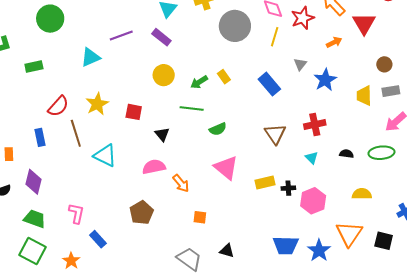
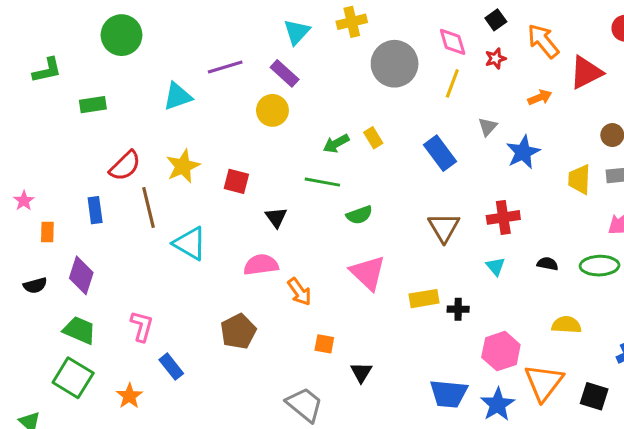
red star: (303, 18) -> (496, 58), size x0.6
red triangle: (364, 23) -> (586, 72), turned 30
yellow circle: (164, 75) -> (272, 110), moved
pink hexagon: (313, 201) -> (501, 351), moved
black triangle: (227, 251) -> (361, 372), moved, turned 42

